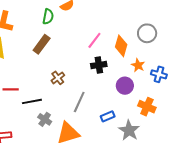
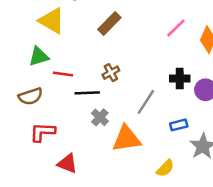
black cross: (99, 65) -> (180, 78), moved
brown cross: (58, 78) -> (111, 73), moved

